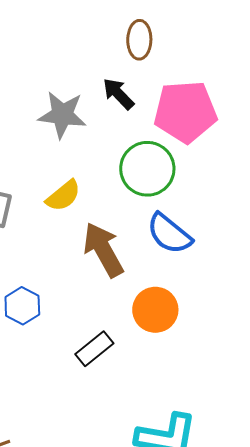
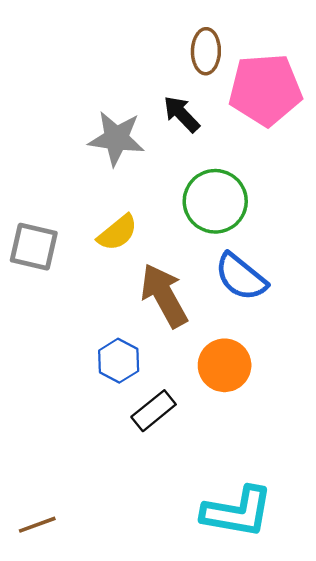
pink pentagon: (185, 112) -> (265, 90), moved
blue hexagon: (22, 306) -> (119, 361), moved

